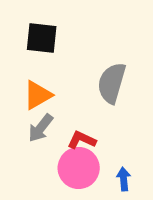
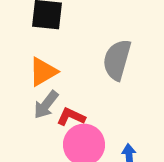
red L-shape: (82, 140) -> (71, 117), moved

